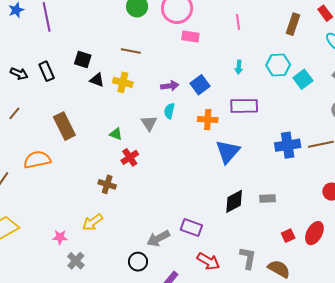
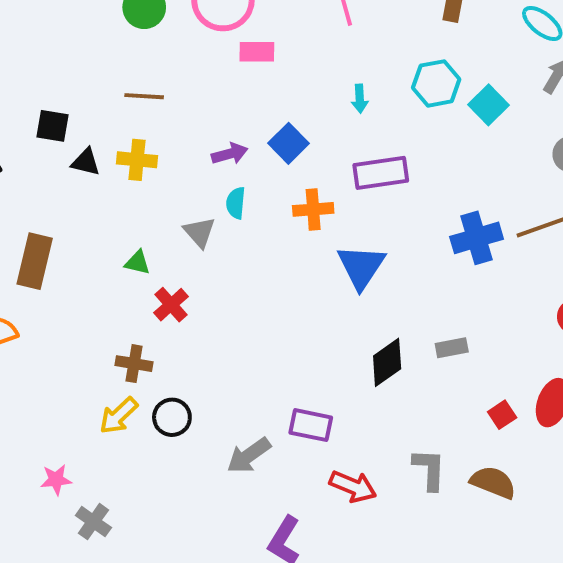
brown rectangle: (64, 126) -> (35, 261), turned 48
yellow arrow: (93, 222) -> (119, 416), moved
black circle: (138, 262) -> (172, 417), moved

